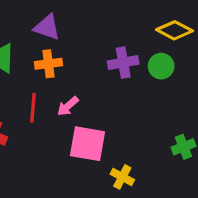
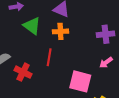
pink arrow: (68, 106) -> (106, 63), moved

